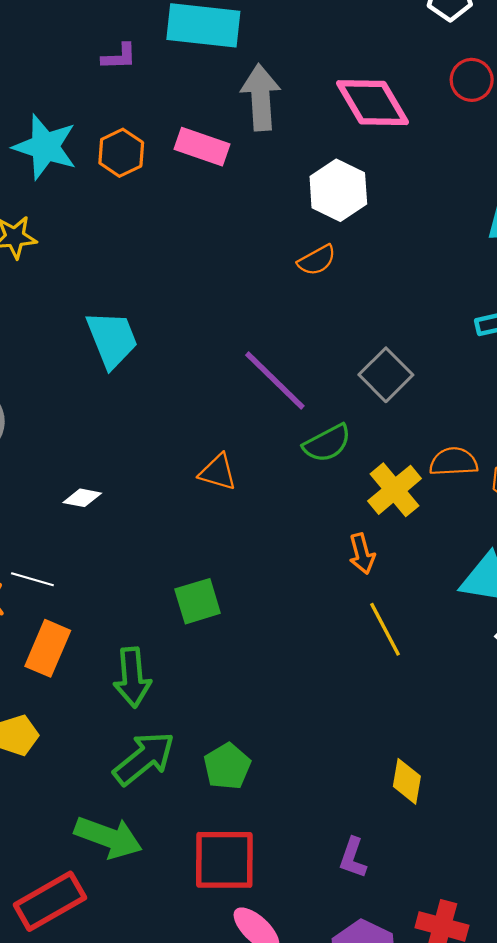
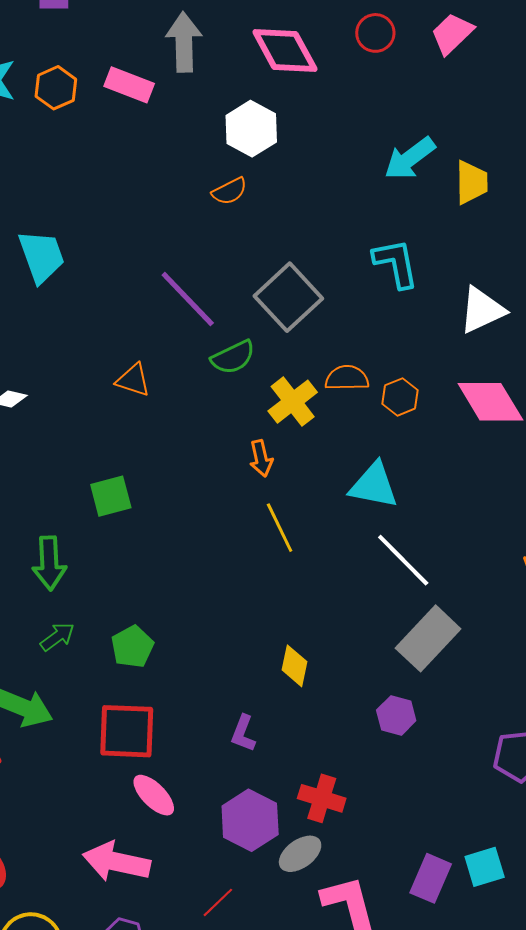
gray square: (386, 375) -> (288, 297), size x1.4
green arrow: (144, 758) -> (57, 637), size x0.6

